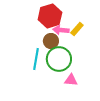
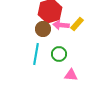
brown circle: (51, 41) -> (43, 29), moved
green circle: (59, 59) -> (59, 54), size x0.6

